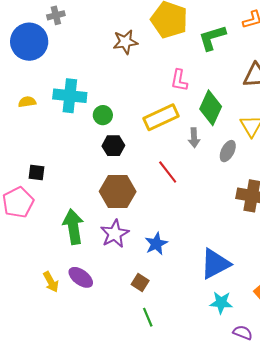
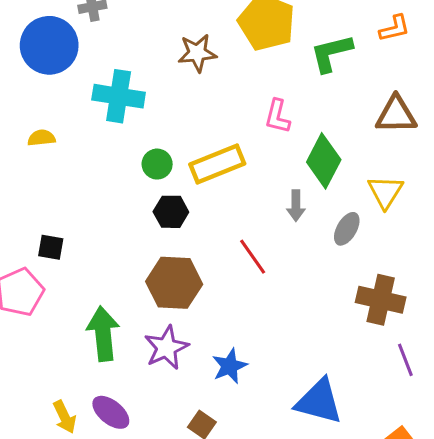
cyan cross: (70, 96) -> (119, 96), moved
yellow rectangle: (161, 117) -> (217, 164), moved
blue triangle: (215, 264) -> (319, 402), turned 40

